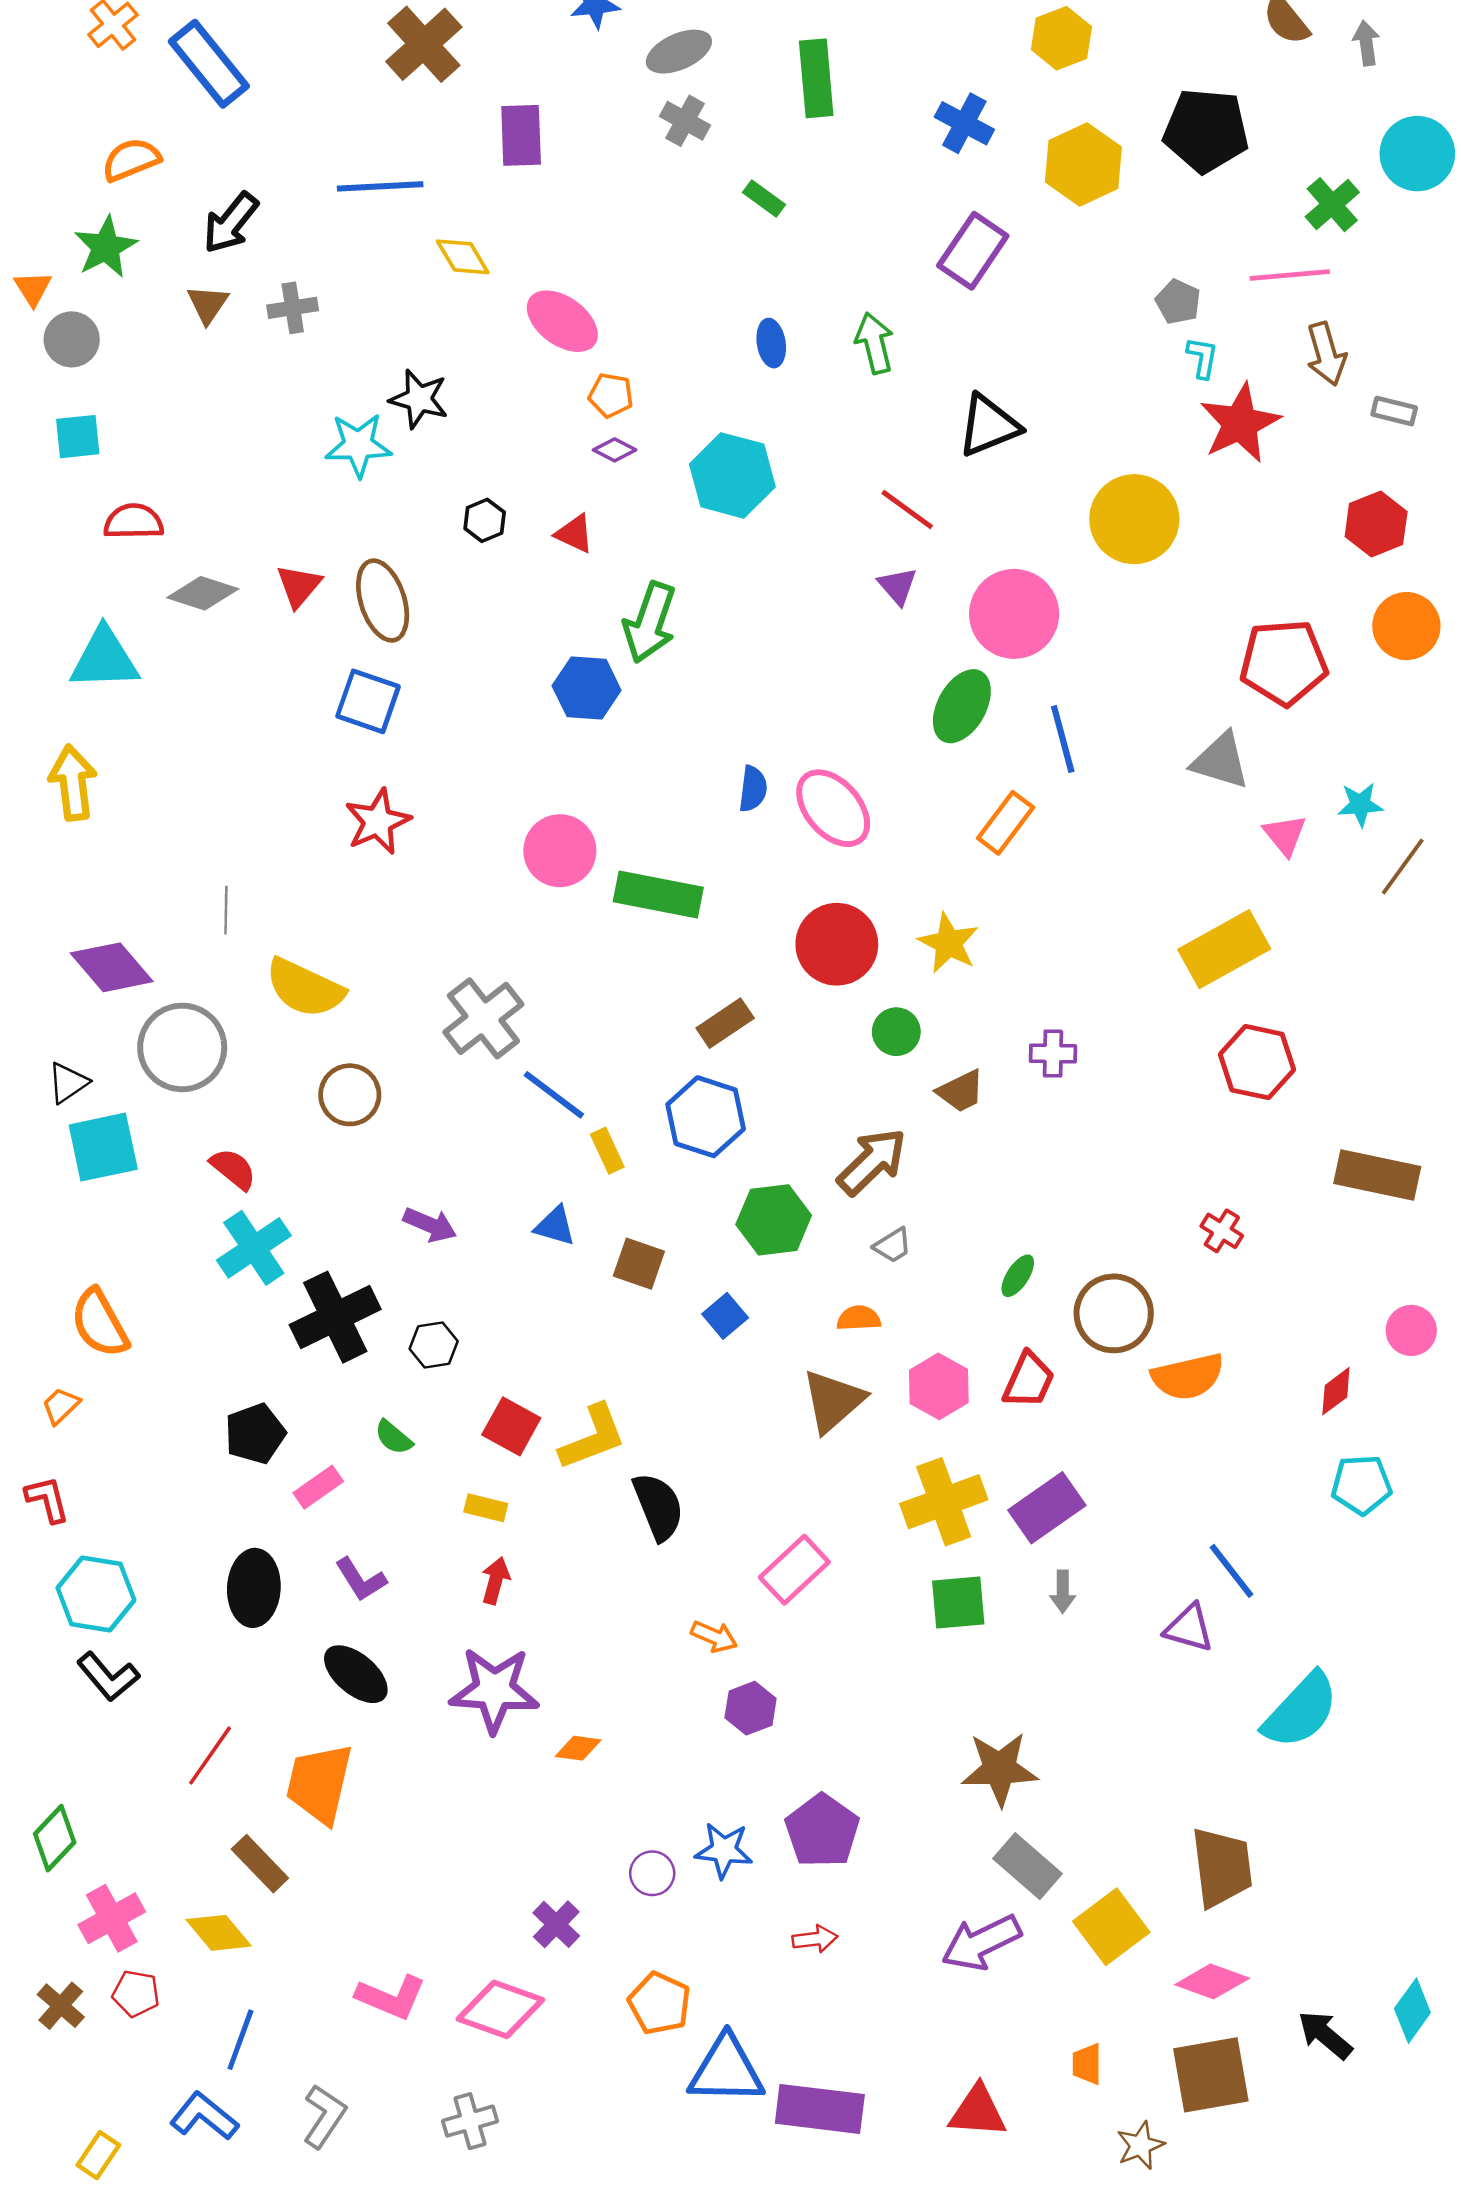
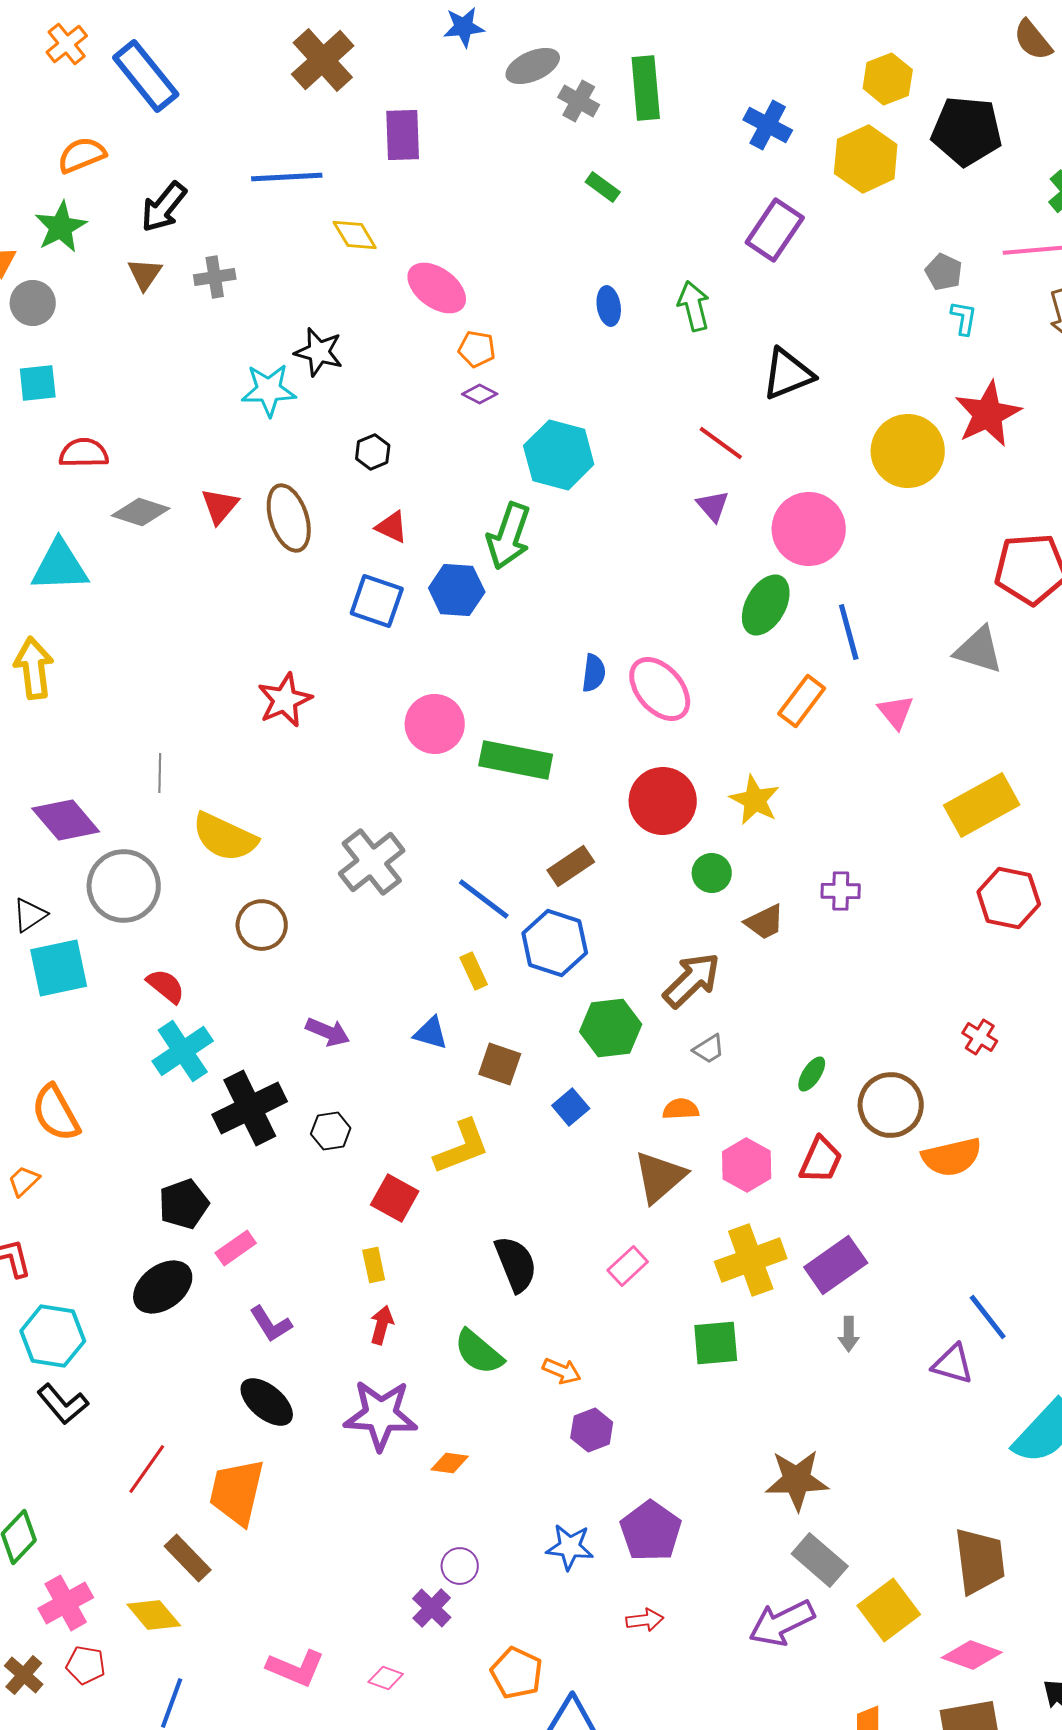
yellow hexagon: (1061, 38) -> (888, 79), moved
gray cross: (685, 121) -> (579, 101), moved
red star: (1240, 423) -> (988, 414), moved
cyan hexagon: (732, 475) -> (559, 455), moved
red triangle: (574, 534) -> (392, 527), moved
blue square: (368, 701) -> (377, 601), moved
pink triangle: (1285, 835) -> (896, 712), moved
blue line: (554, 1095) -> (484, 899), moved
green semicircle: (394, 1437) -> (479, 1352), moved, size x1.6
yellow L-shape: (593, 1437) -> (462, 1147), moved
yellow rectangle: (486, 1508) -> (374, 1265), turned 64
pink rectangle: (794, 1570) -> (628, 1266), moved, size x0.7
black ellipse: (254, 1588) -> (163, 1287), moved, turned 50
green square: (958, 1602) -> (716, 1343), moved
purple circle: (652, 1873) -> (460, 1566), moved
pink diamond: (500, 2009) -> (386, 1678), size x0.5

